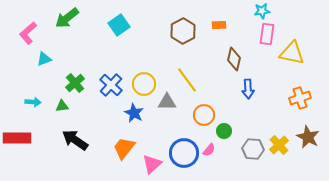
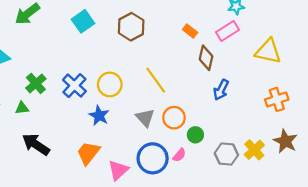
orange rectangle: (219, 25) -> (190, 31), moved, turned 40
brown hexagon: (183, 31) -> (131, 27), moved
pink rectangle: (267, 34) -> (228, 31), moved, turned 50
blue arrow: (248, 89) -> (221, 90), turned 30
gray triangle: (167, 102) -> (145, 118), moved, turned 48

